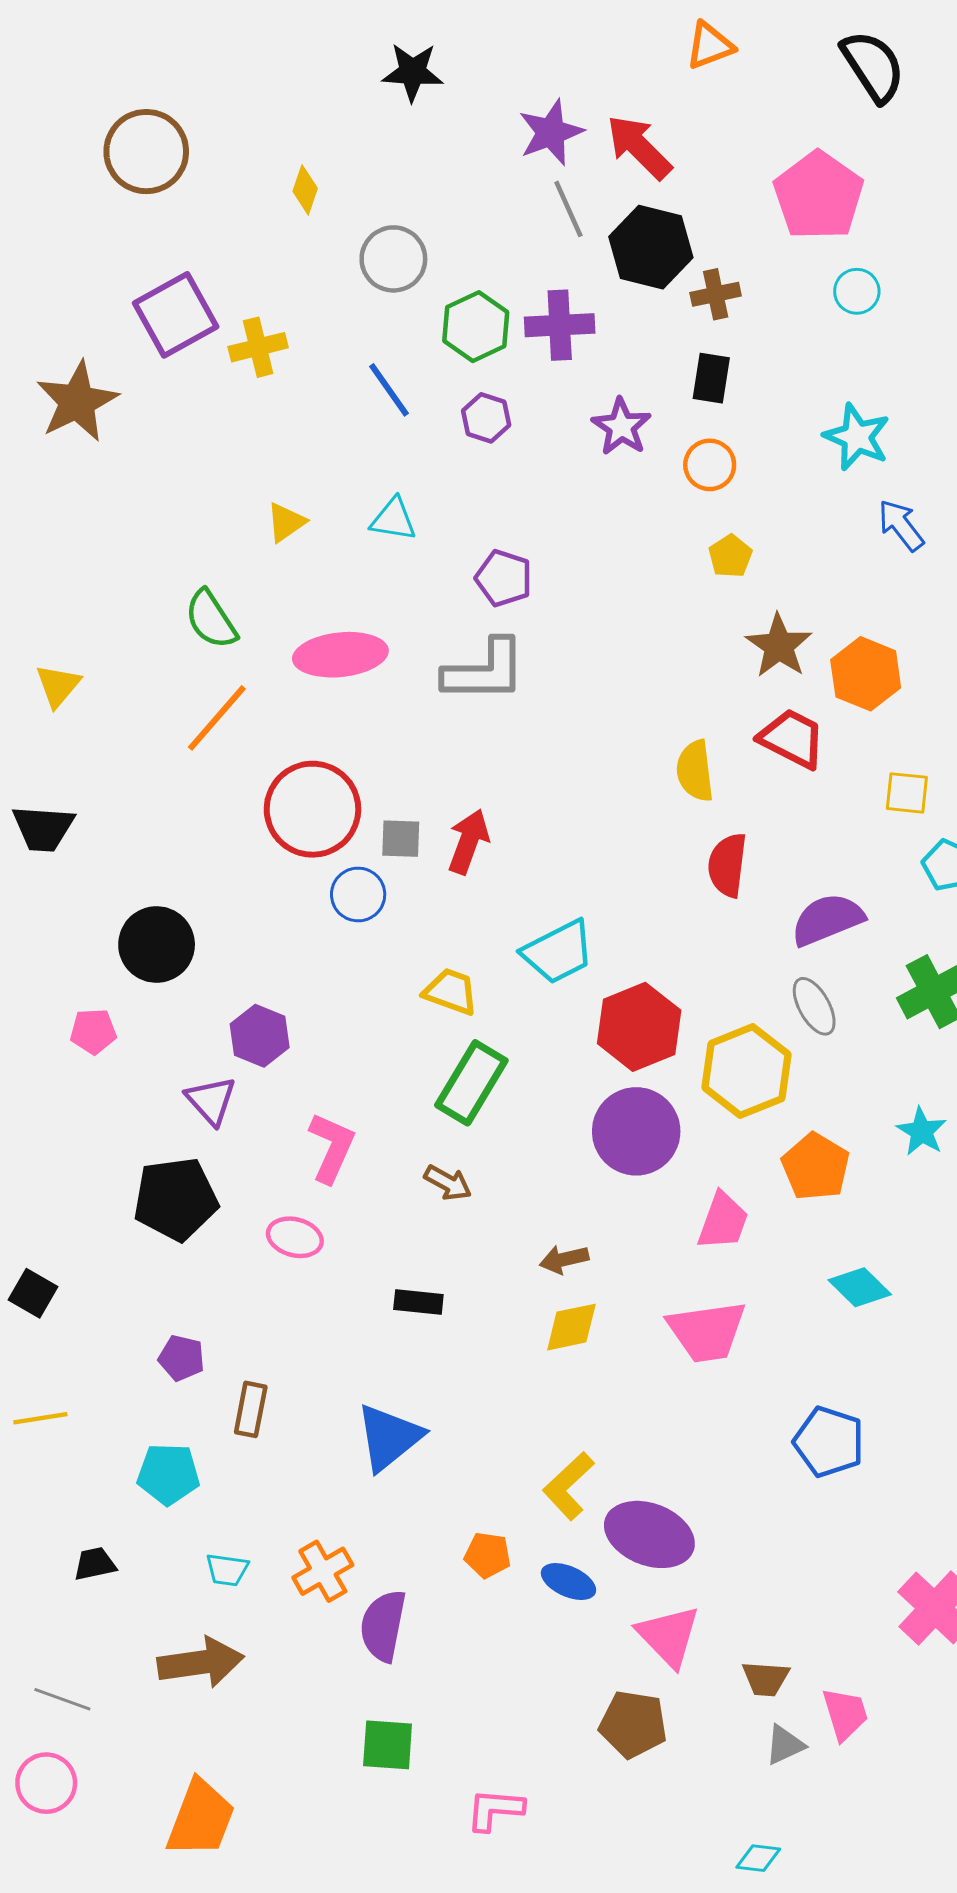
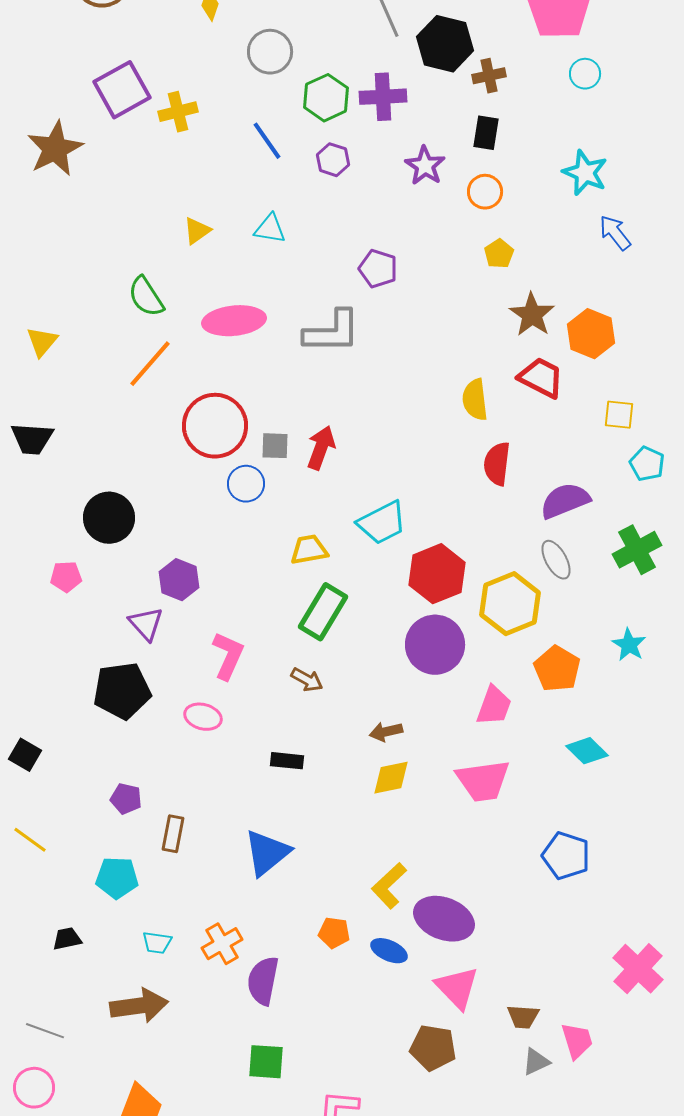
purple pentagon: (504, 578) -> (378, 269), moved
yellow trapezoid: (451, 992) -> (309, 550), turned -30
yellow line: (40, 1418) -> (30, 840), turned 45

